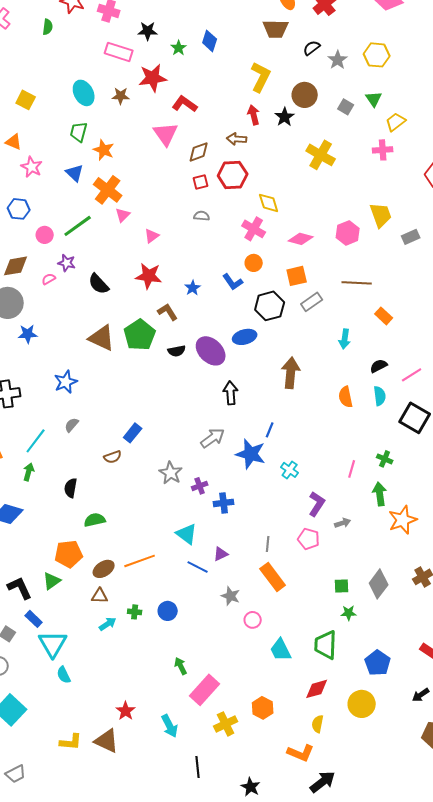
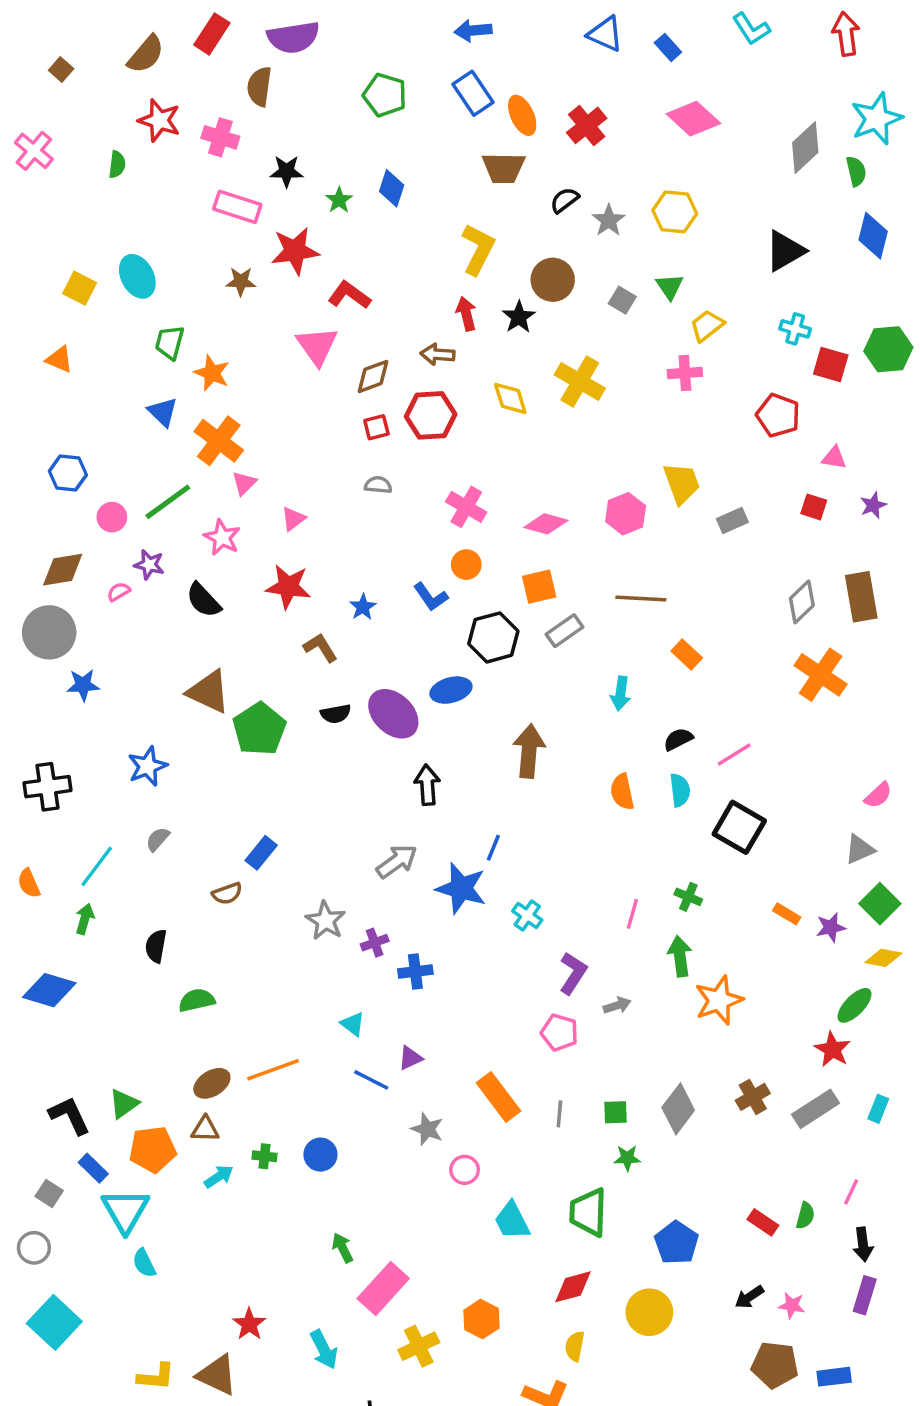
cyan ellipse: (84, 93) -> (137, 276), moved
pink star: (32, 167) -> (222, 537), moved
yellow diamond: (269, 203) -> (510, 398), moved
green pentagon: (140, 335) -> (259, 729), moved
cyan triangle: (187, 534) -> (353, 1024), size x0.7
gray line: (268, 544) -> (559, 1114), moved
orange pentagon: (69, 554) -> (153, 1149), moved

